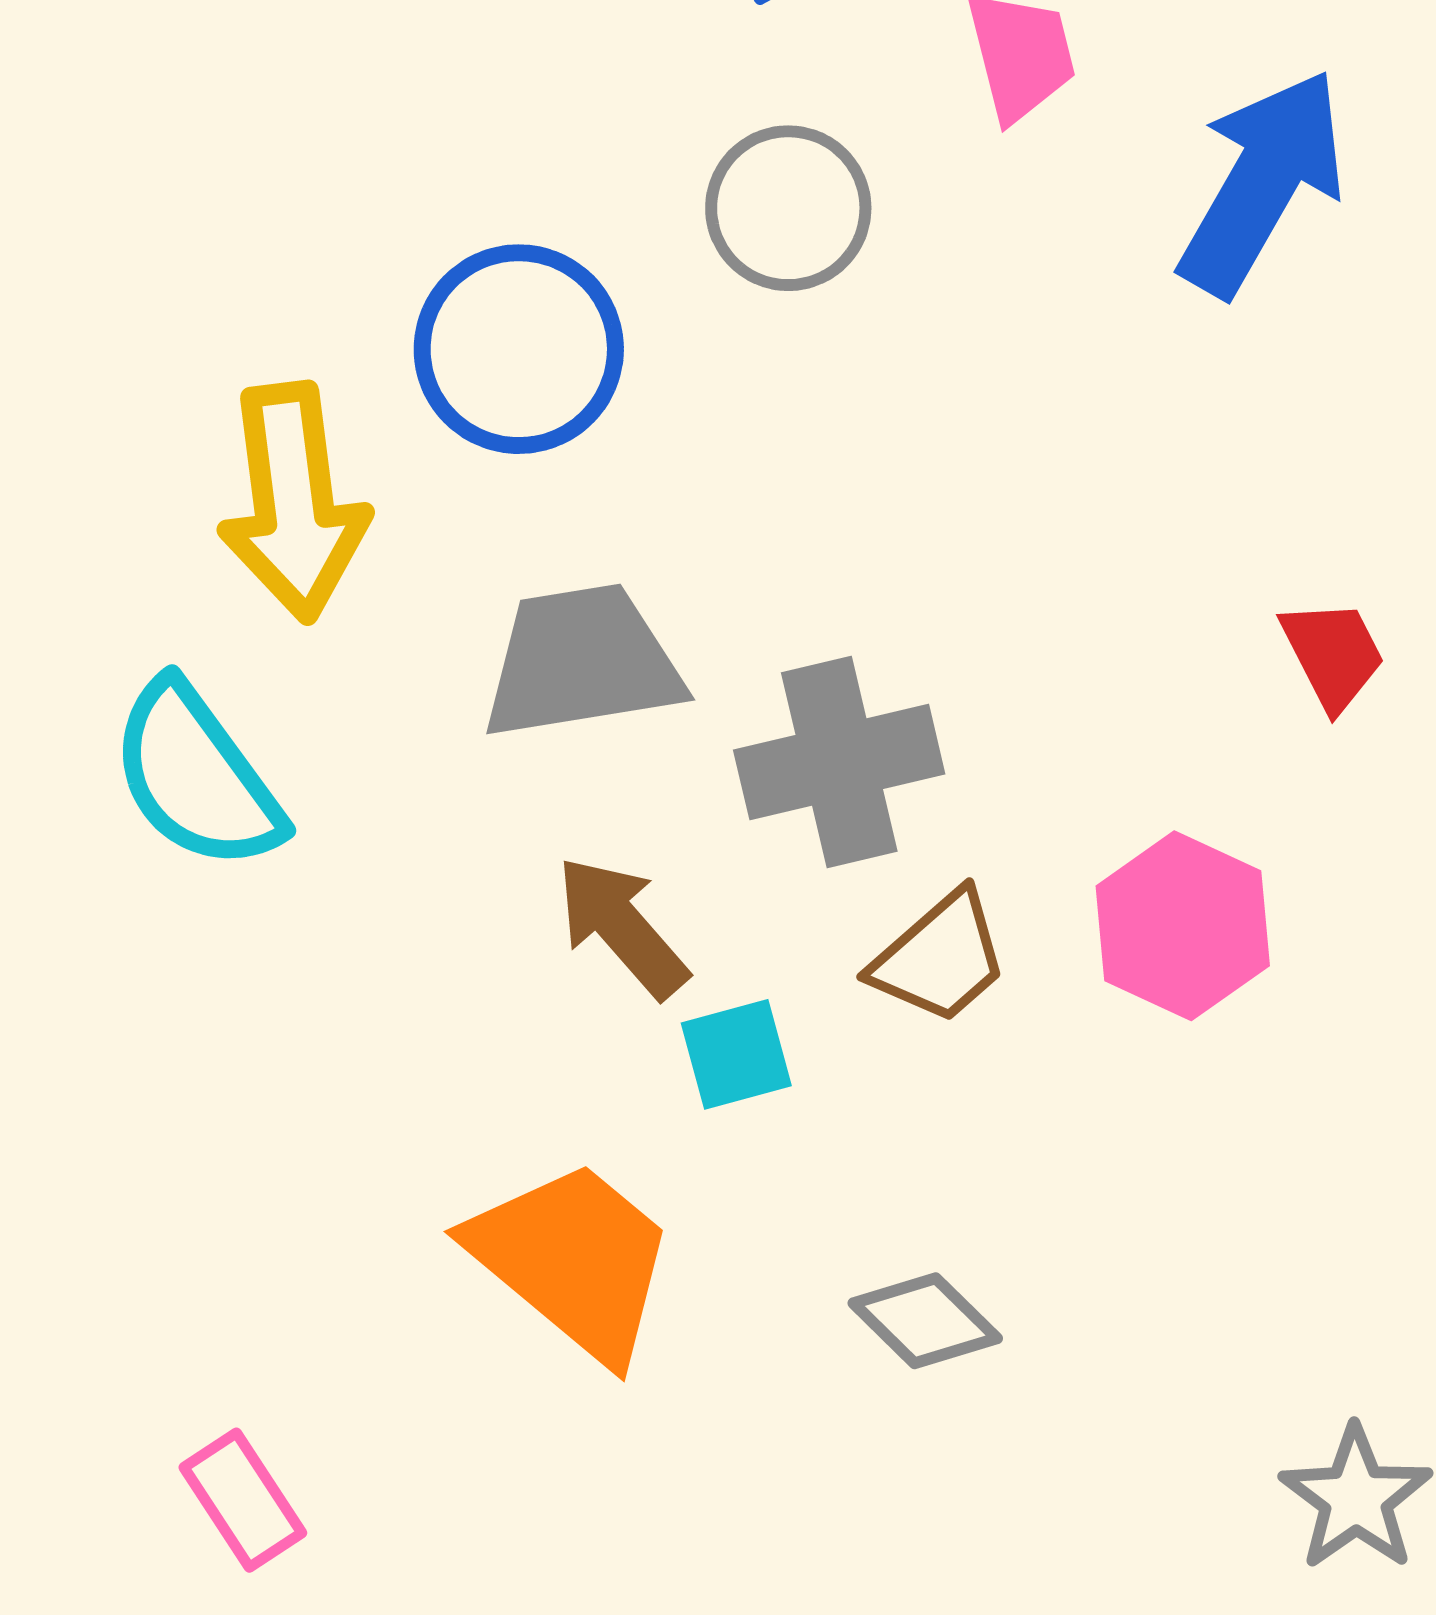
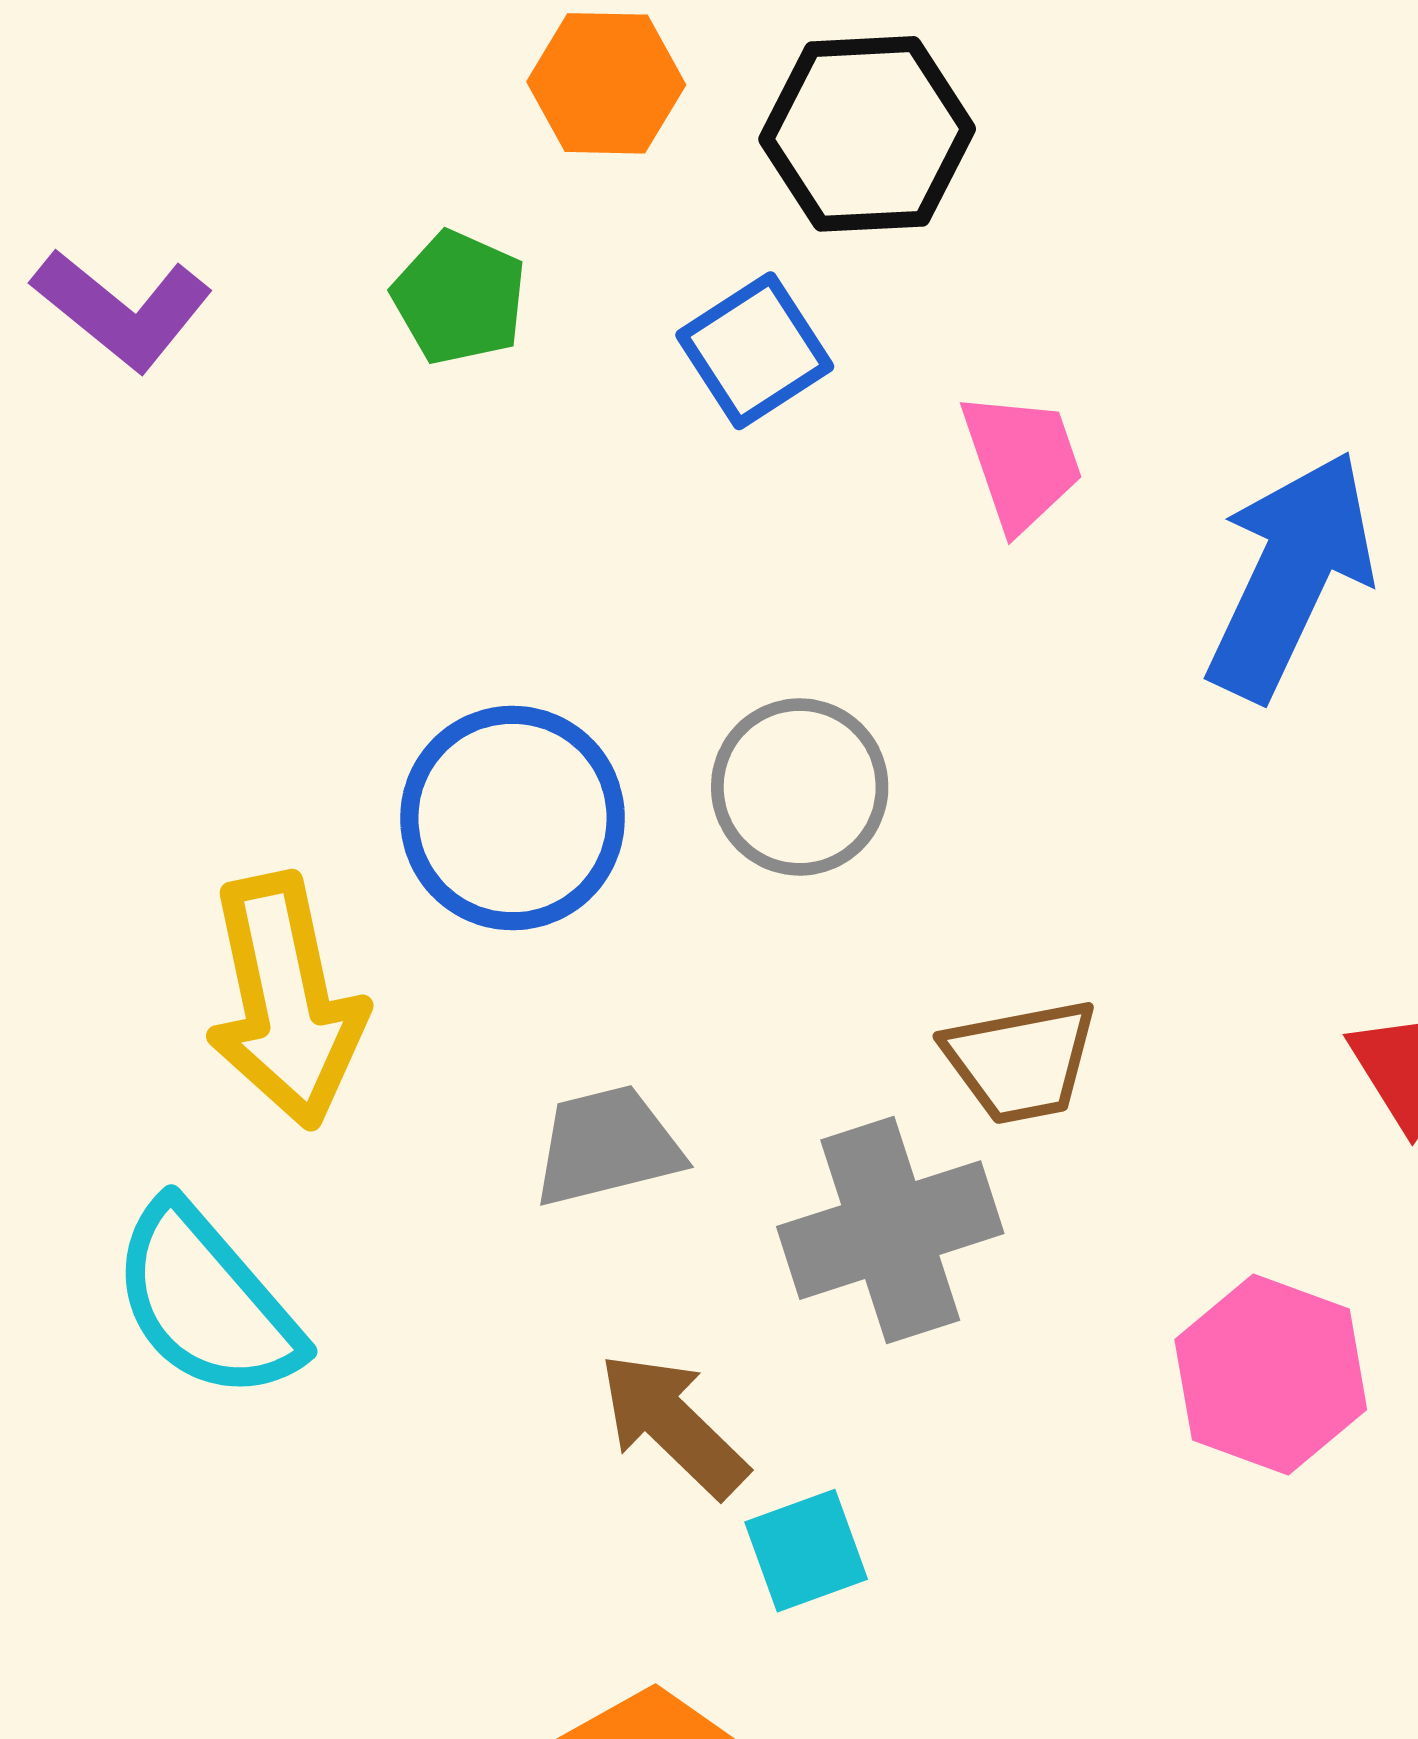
gray circle: (788, 208) -> (800, 787), moved
gray trapezoid: (582, 662) -> (607, 1146), size x0.7
brown trapezoid: (940, 958) -> (1021, 1061), moved, turned 35

